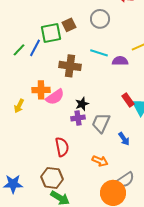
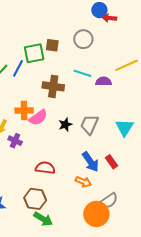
brown square: (69, 25) -> (52, 45), turned 32
red rectangle: (128, 100) -> (111, 162), moved
purple cross: (78, 118) -> (15, 141), moved, turned 32
gray trapezoid: (101, 123) -> (89, 125), moved
blue arrow: (124, 139) -> (90, 162), moved, size x1.5
red semicircle: (62, 147) -> (45, 168), turned -72

